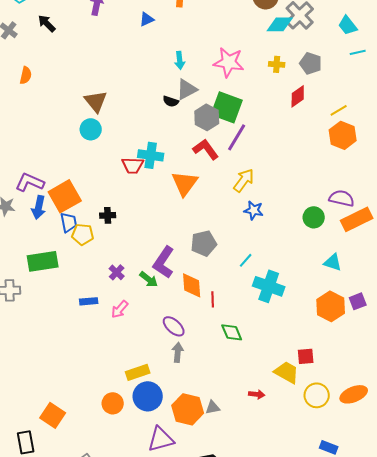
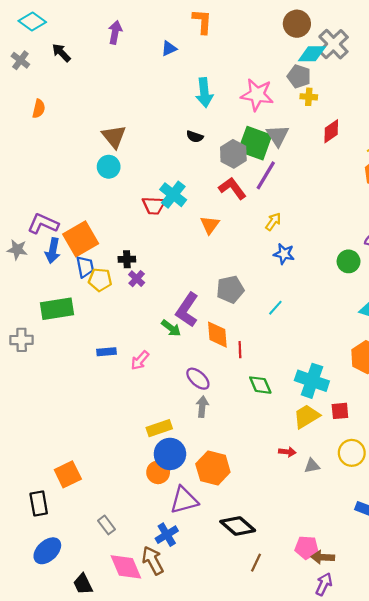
cyan arrow: (180, 60) -> (204, 93), size x1.5
gray pentagon: (311, 63) -> (299, 76), moved
gray triangle: (187, 89) -> (278, 136), moved, turned -35
cyan cross: (151, 155) -> (173, 195), turned 30
yellow arrow: (244, 180) -> (273, 222), size x0.7
orange triangle: (185, 183) -> (210, 225), size x0.7
purple cross: (117, 272) -> (137, 279), moved
cyan cross: (269, 286) -> (312, 381), moved
yellow trapezoid: (287, 372) -> (307, 416), moved, turned -60
orange circle: (113, 403) -> (158, 472), moved
gray triangle: (213, 407) -> (312, 466), moved
orange square: (53, 415) -> (68, 474), turned 30

